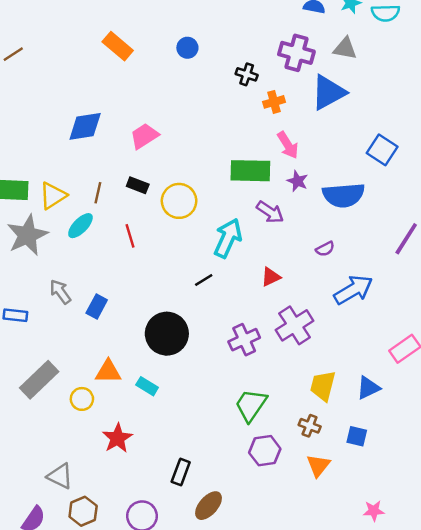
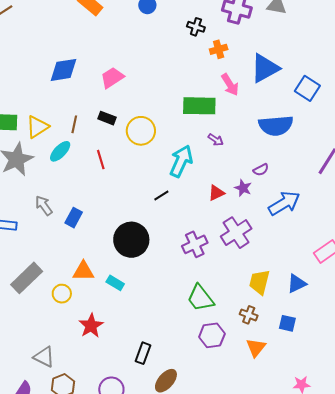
blue triangle: (328, 92) -> (265, 68), moved
purple star: (297, 181) -> (243, 188), moved
purple arrow: (270, 212) -> (216, 140), size x0.7
green trapezoid: (251, 405) -> (200, 298), turned -72

